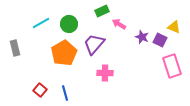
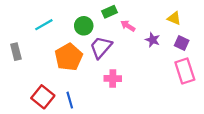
green circle: (69, 24) -> (84, 26), moved
yellow triangle: (174, 27) -> (174, 18), moved
purple square: (160, 40) -> (182, 43), moved
red square: (40, 90) -> (43, 97), size x1.5

